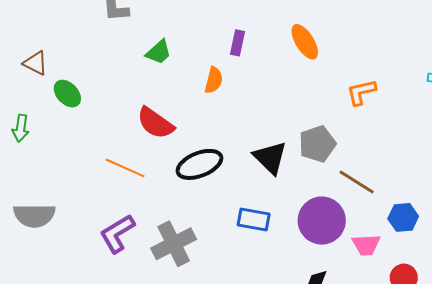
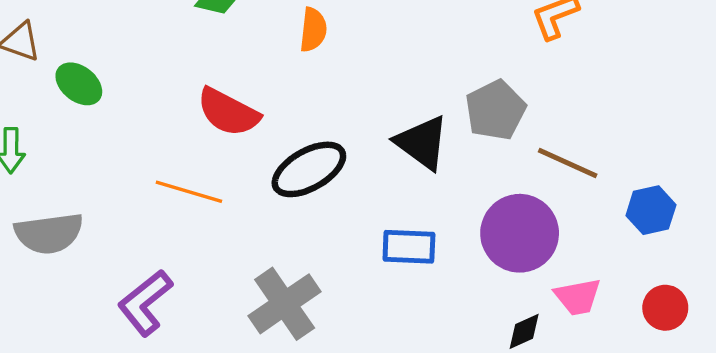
gray semicircle: (34, 215) -> (49, 233), moved
purple L-shape: (117, 234) -> (145, 303), moved
pink trapezoid: (366, 245) -> (578, 297), moved

